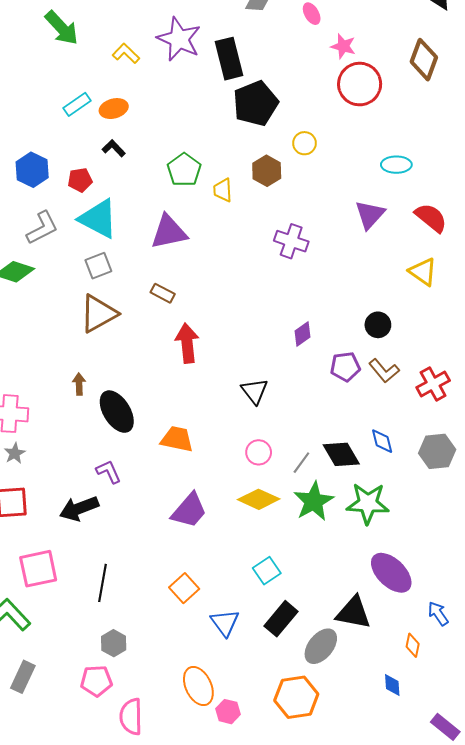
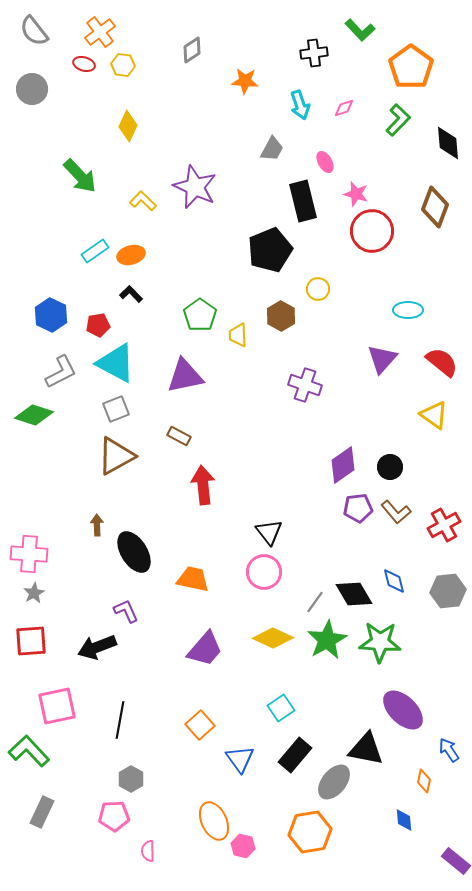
black rectangle: (229, 59) -> (303, 201), moved
purple diamond: (302, 334) -> (343, 465), moved, size x1.5
pink circle: (259, 452) -> (264, 572), moved, size x1.4
pink semicircle: (131, 717) -> (148, 851), size x0.6

